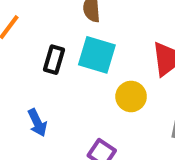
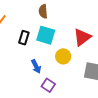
blue arrow: (37, 123) -> (36, 66), moved

